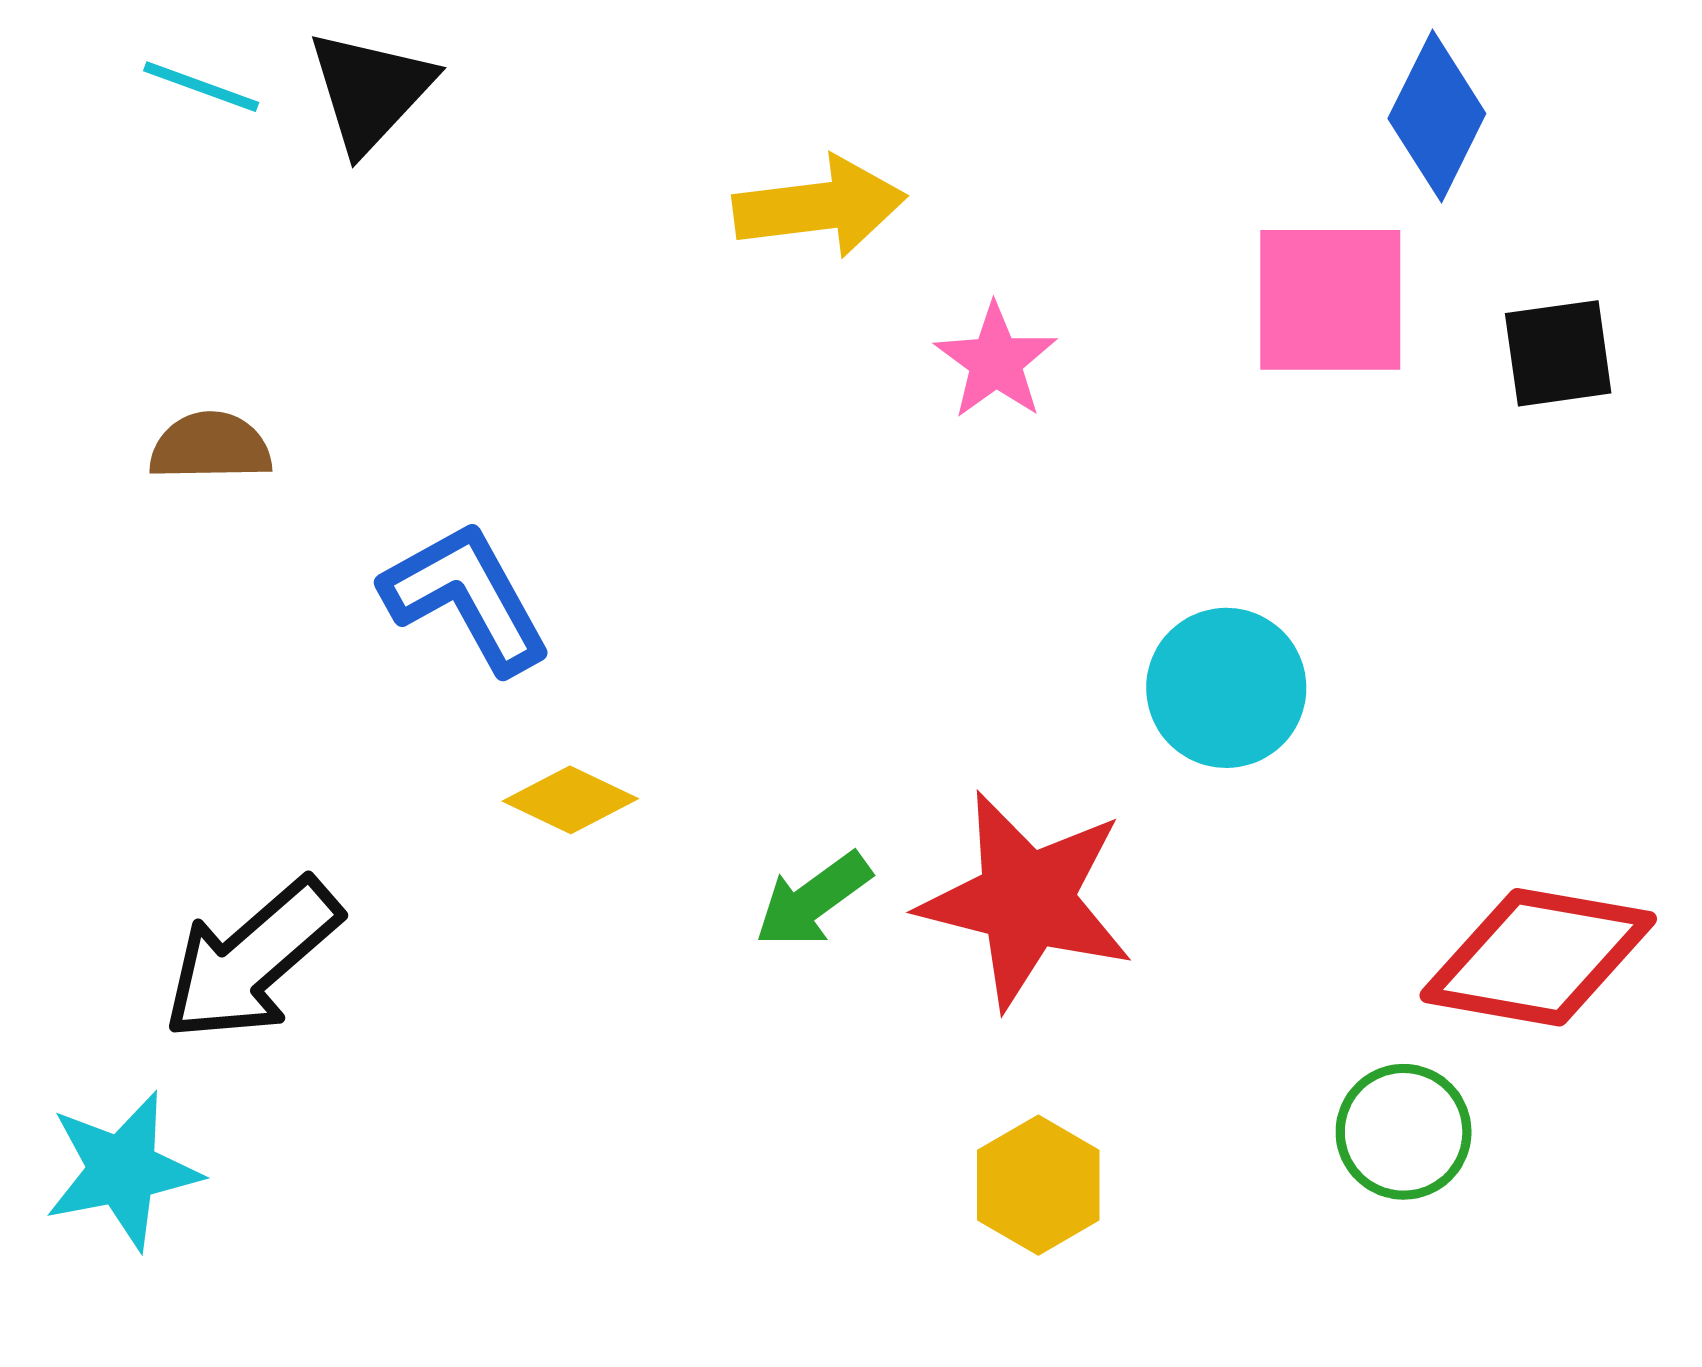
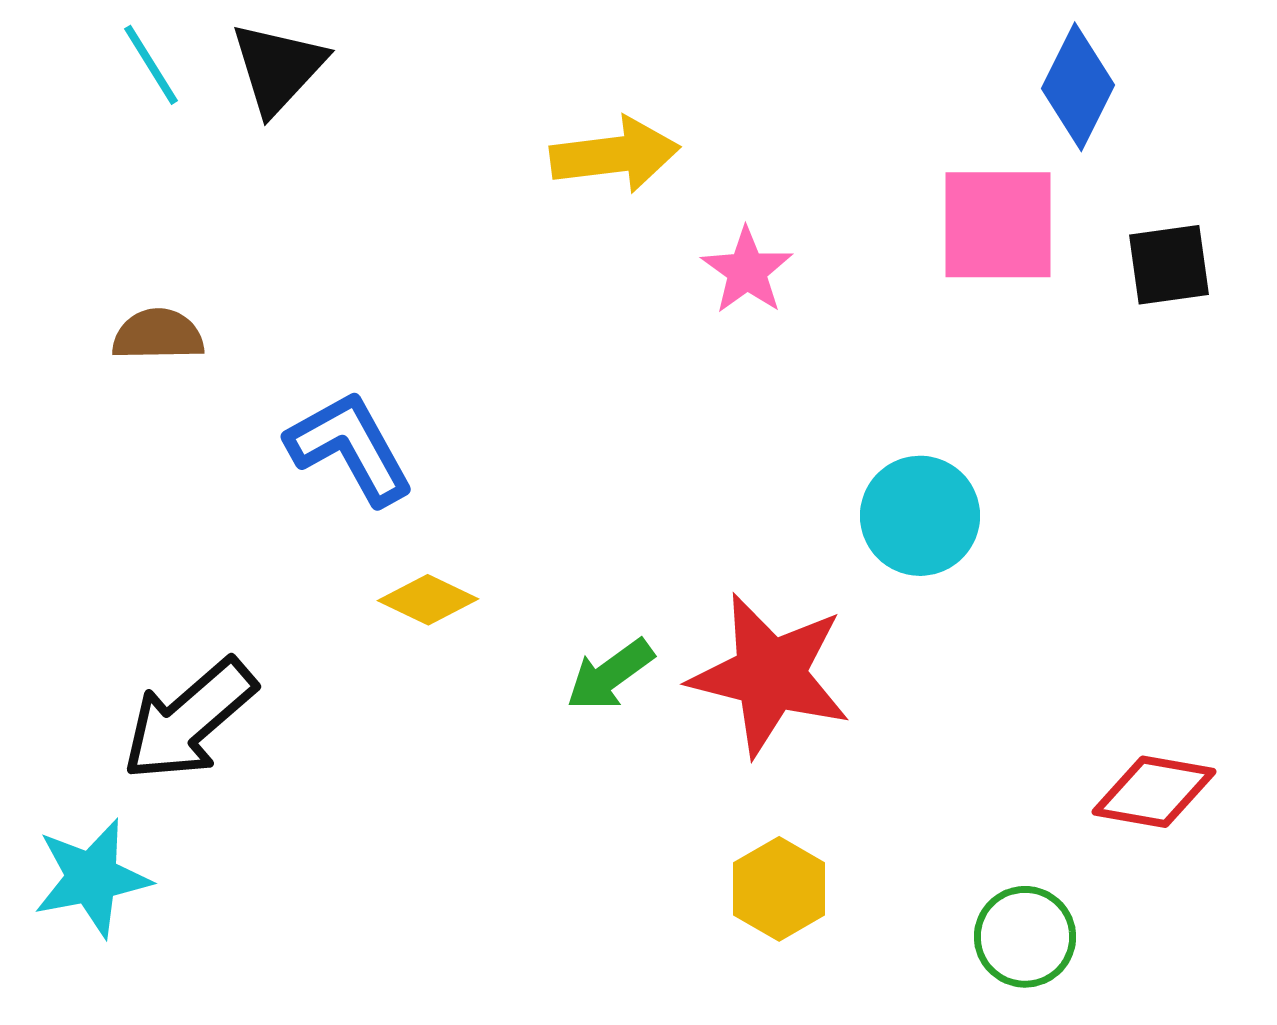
cyan line: (201, 87) -> (151, 65), turned 38
red diamond: (1538, 957) -> (1154, 792), moved, size x0.7
green circle: (1404, 1132) -> (1025, 937), moved

